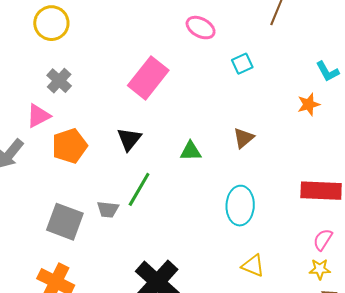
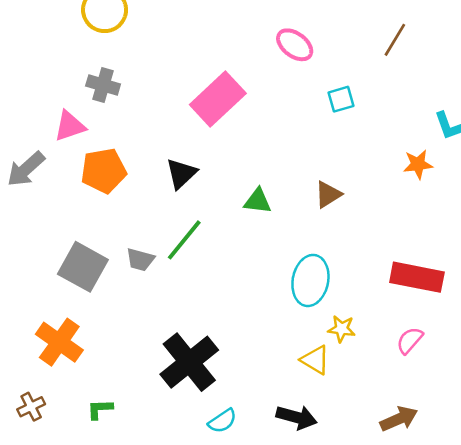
gray cross: (59, 81) -> (103, 85), turned -35
yellow star: (320, 269) -> (342, 329), moved

